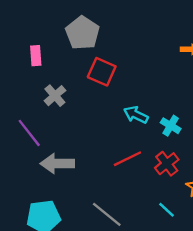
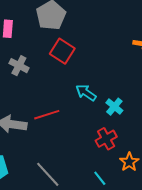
gray cross: (55, 96) -> (19, 66), turned -30
red line: (128, 159) -> (47, 115), moved

